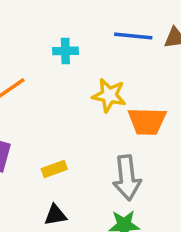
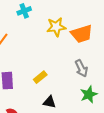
gray arrow: (127, 178) -> (81, 68), size x0.7
black triangle: (55, 215) -> (49, 102), turned 40

